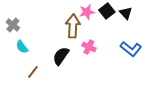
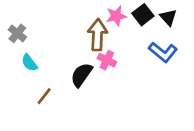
pink cross: (89, 47) -> (107, 60), moved
blue L-shape: (131, 49) -> (163, 52), moved

